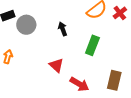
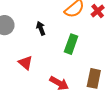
red triangle: (56, 65) -> (25, 63), moved

